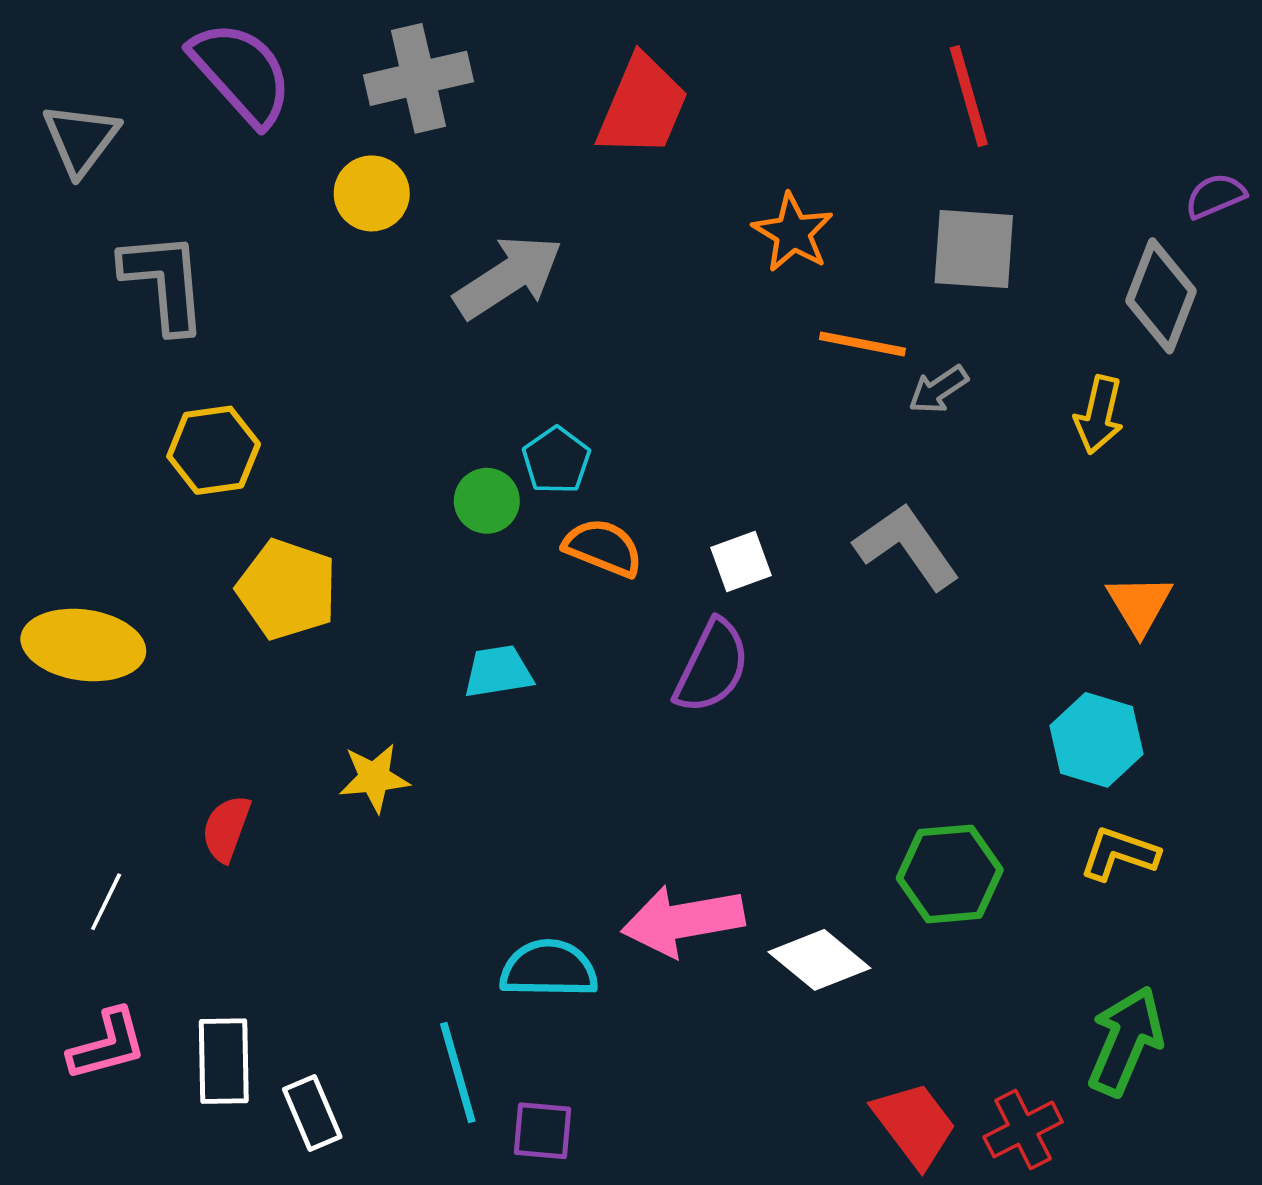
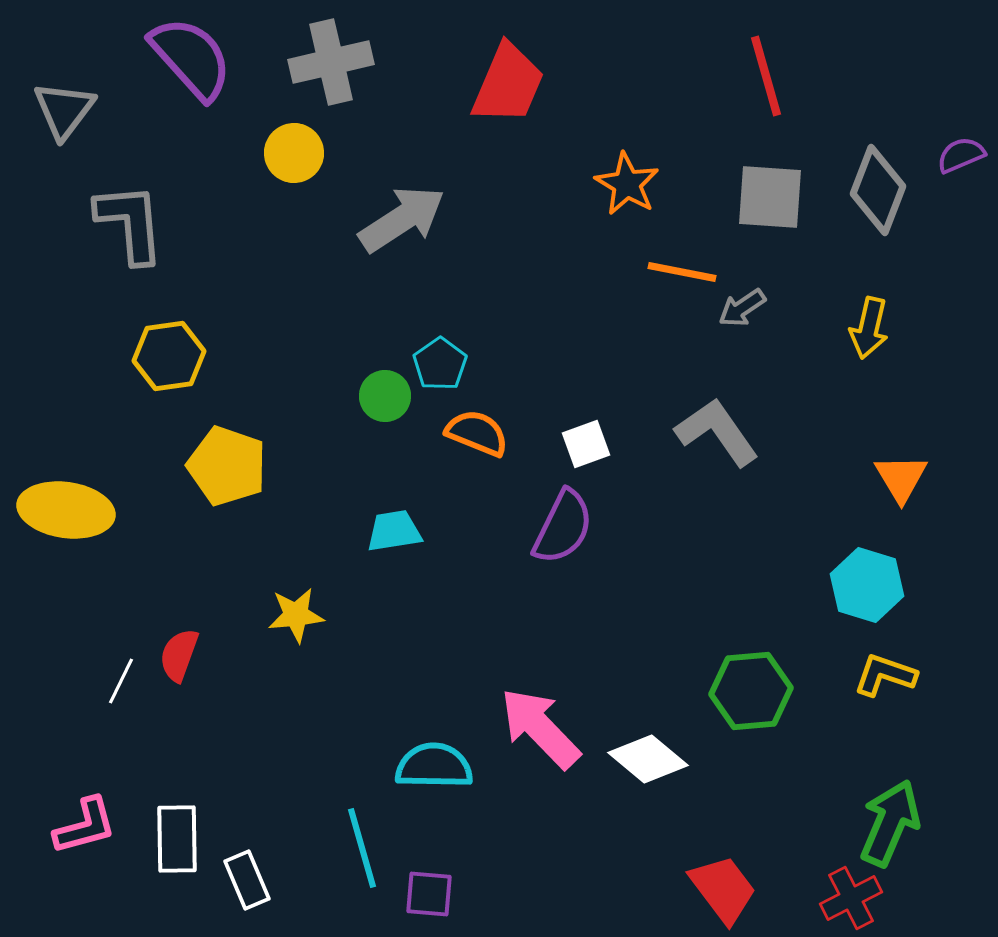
gray diamond: (1161, 296) -> (878, 190), moved
white line: (106, 902) -> (121, 681), moved
pink arrow: (683, 921) -> (540, 728), turned 56
red cross: (1023, 1129) -> (851, 898), moved

